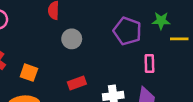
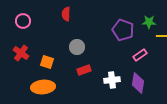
gray circle: (72, 39) -> (77, 47), moved
pink rectangle: (149, 63) -> (140, 55), turned 56

